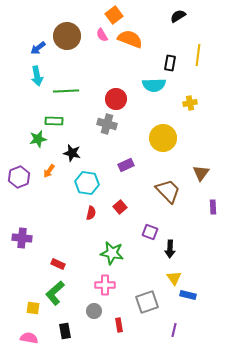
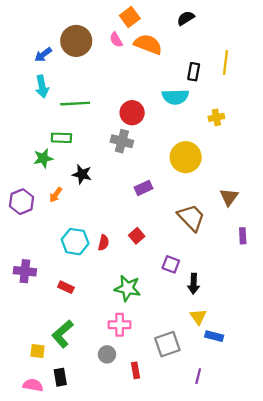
black semicircle: (178, 16) -> (186, 18), moved
cyan hexagon: (87, 183) -> (75, 242), moved
red rectangle: (58, 264) -> (66, 287), moved
black rectangle: (65, 331) -> (60, 377), moved

